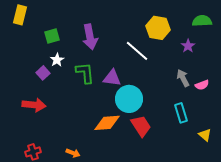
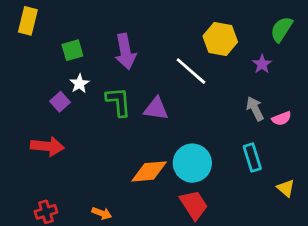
green semicircle: (202, 21) -> (282, 29), turned -54
cyan circle: (129, 99) -> (192, 163), moved
red trapezoid: (141, 126) -> (194, 205), moved

